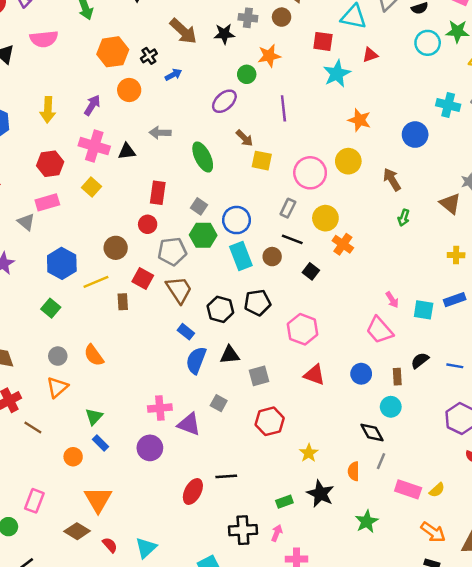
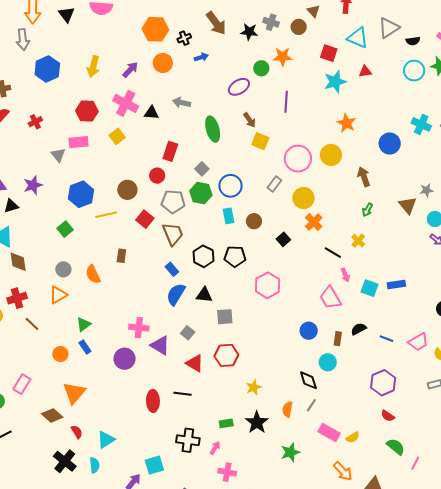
black line: (292, 239) -> (333, 253), moved
yellow cross: (456, 255) -> (358, 241), moved, turned 32
cyan rectangle: (241, 256) -> (229, 216), size x0.7
brown rectangle: (123, 302) -> (121, 256), moved
red triangle: (314, 375) -> (195, 363), moved
red ellipse: (193, 491) -> (153, 401), turned -40

